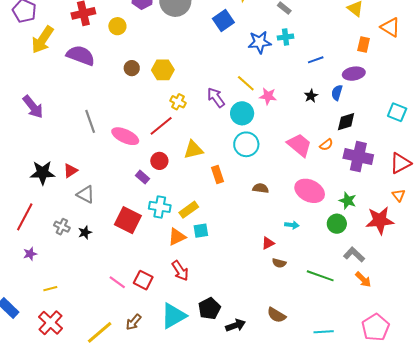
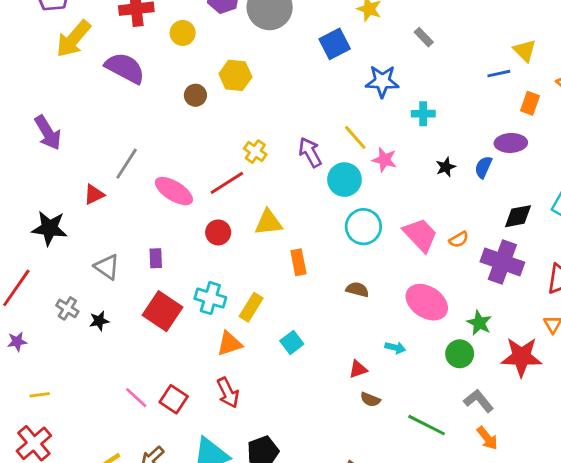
cyan cross: (286, 37) -> (423, 114), moved
blue line: (316, 60) -> (499, 74), moved
yellow hexagon: (163, 70) -> (235, 75), moved
gray line: (90, 121) -> (127, 164), turned 45
black diamond: (346, 122) -> (518, 216), moved
cyan circle: (246, 144) -> (363, 227), moved
red triangle: (70, 171) -> (94, 194), moved
purple rectangle: (143, 177) -> (156, 258), moved, turned 40
yellow rectangle: (189, 210) -> (251, 307), turned -30
cyan square: (201, 231) -> (292, 342), moved, turned -35

